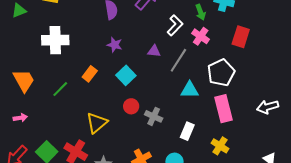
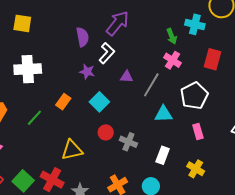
white L-shape: (175, 25) -> (107, 53), moved
pink rectangle: (224, 109) -> (198, 132), size x0.6
yellow triangle: (97, 123) -> (72, 150), turned 30

